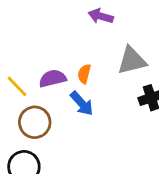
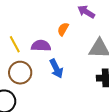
orange semicircle: (84, 74) -> (63, 29), moved

